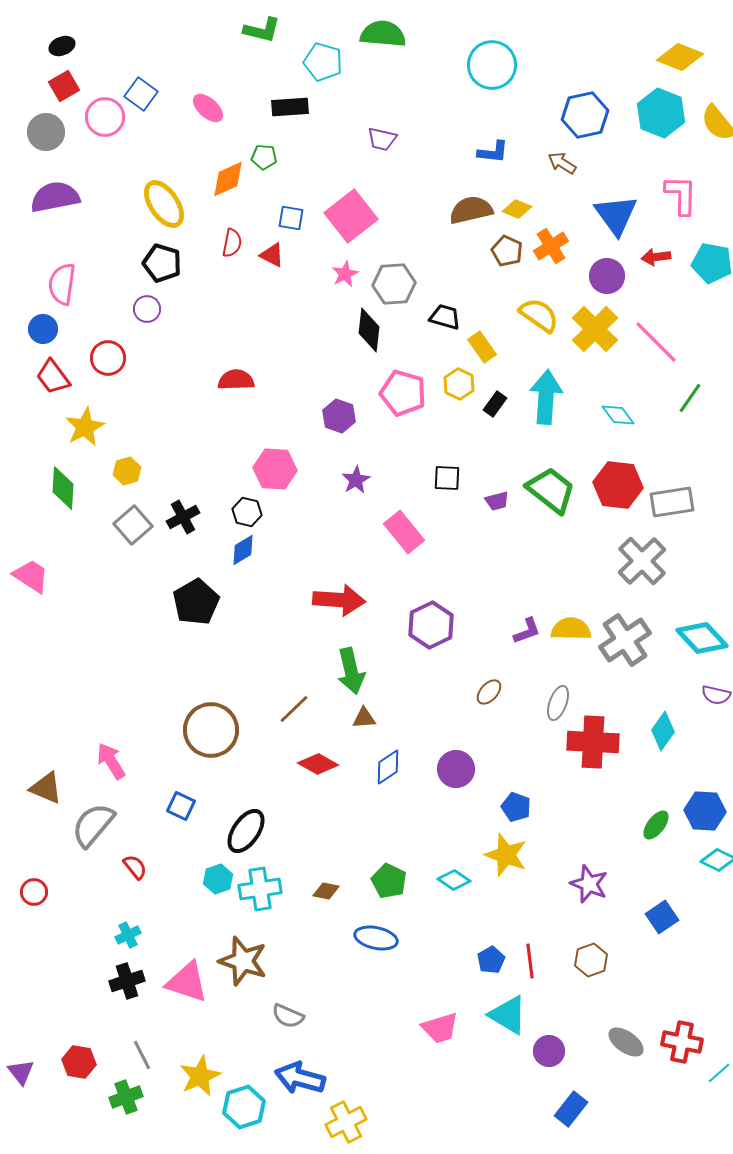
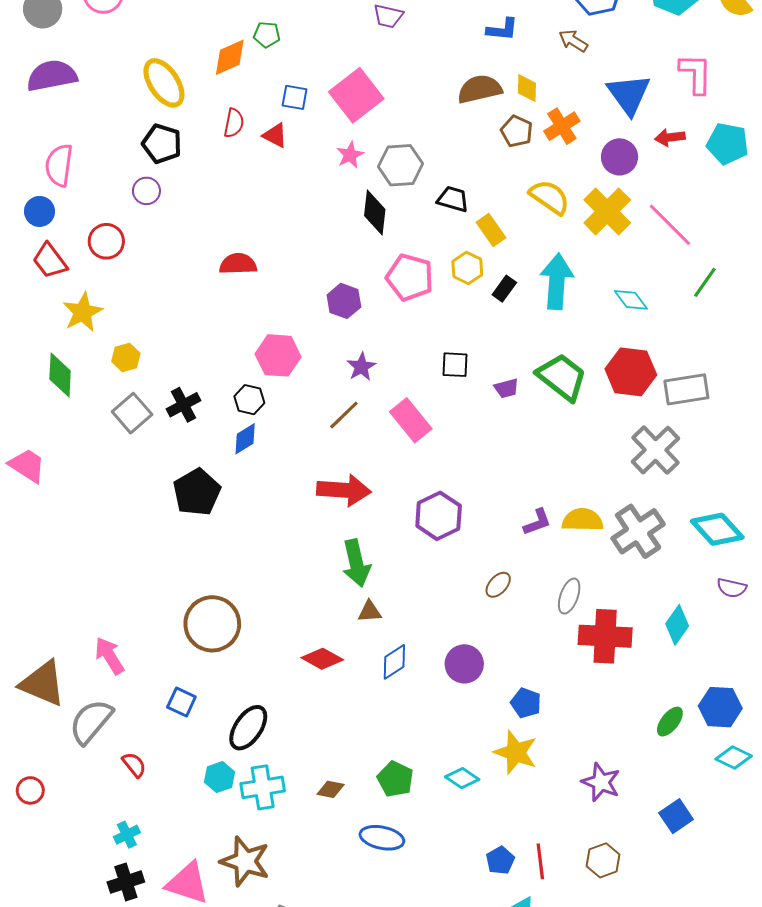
yellow diamond: (517, 209) -> (527, 88), turned 68
brown line: (294, 709) -> (344, 415), moved
brown triangle: (46, 788) -> (43, 683), size x1.4

